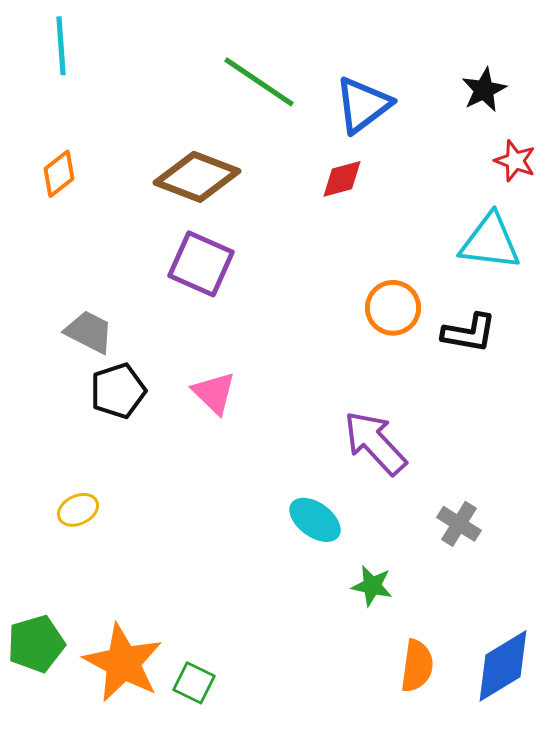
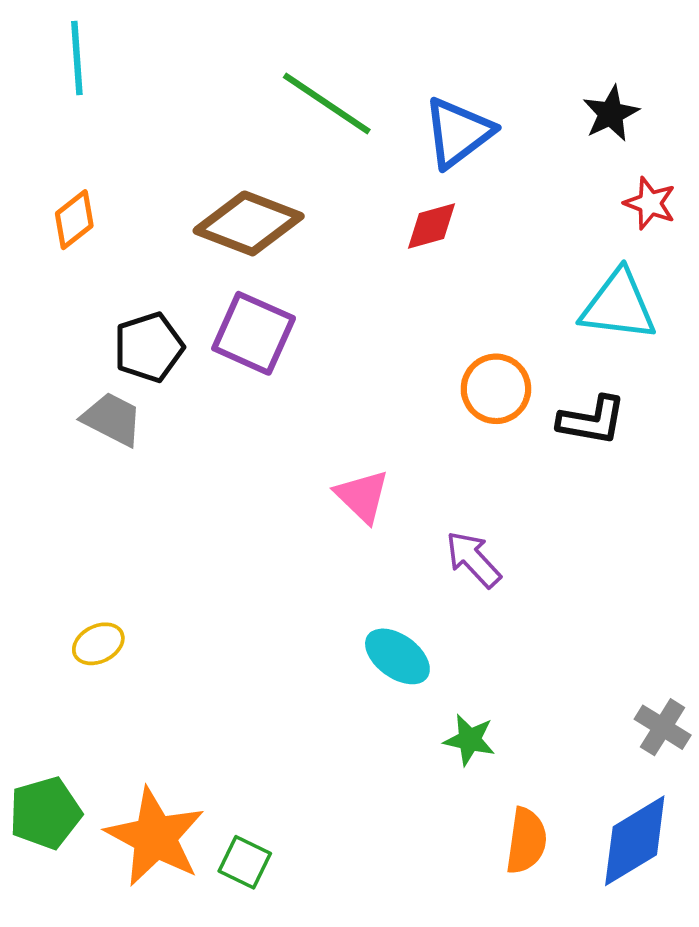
black pentagon: (118, 391) -> (149, 347), moved
pink triangle: (214, 393) -> (362, 496), moved
purple arrow: (375, 443) -> (473, 559), size x0.7
gray cross: (459, 524) -> (663, 727), moved

